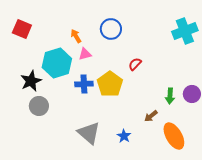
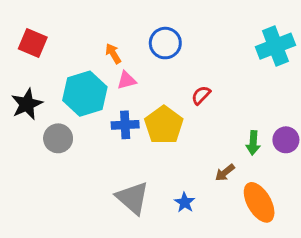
black star: (31, 81) -> (27, 104), moved
gray circle: (39, 106) -> (58, 138), moved

